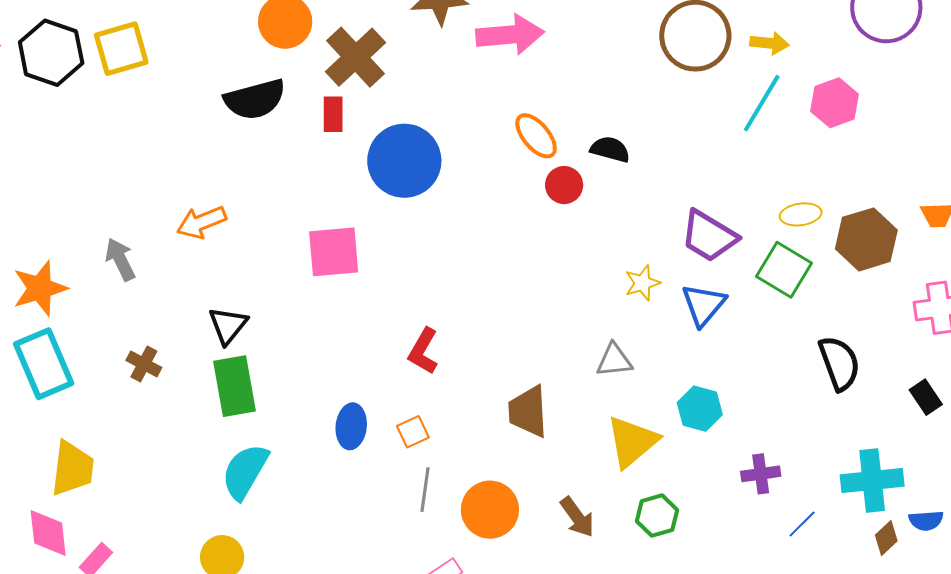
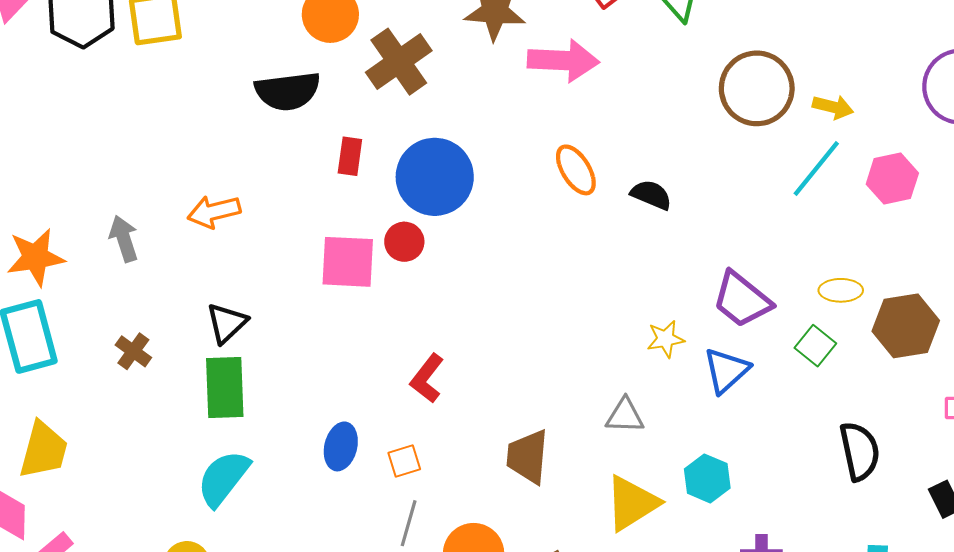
red rectangle: (333, 114) -> (350, 156), moved
red circle: (564, 185) -> (404, 242), moved
green square: (784, 270) -> (815, 346), size x0.7

